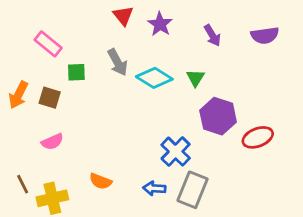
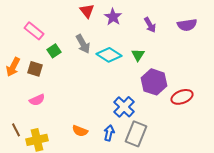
green square: (76, 72) -> (54, 51), turned -32
orange semicircle: (101, 181) -> (80, 131), moved
blue arrow: (154, 188) -> (109, 133), turned 98

